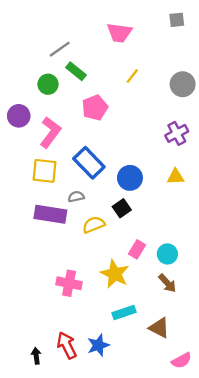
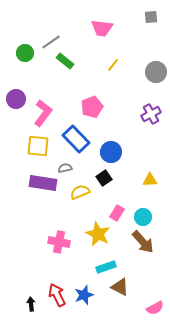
green circle: (48, 84) -> (25, 53), moved
pink pentagon: (95, 108) -> (92, 107), moved
yellow triangle: (176, 177) -> (150, 180), moved
brown arrow: (167, 283) -> (143, 242), size x1.4
brown triangle: (159, 328) -> (120, 287), moved

